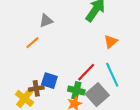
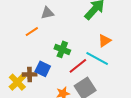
cyan line: (112, 75) -> (97, 58), moved, turned -45
green cross: (76, 90) -> (62, 49), moved

